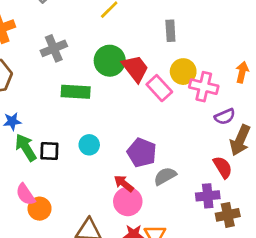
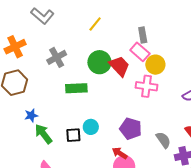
pink cross: (204, 87) -> (147, 86), moved
pink rectangle: (159, 88) -> (140, 52), moved
black square: (49, 151) -> (73, 135), moved
gray semicircle: (165, 176) -> (163, 140), moved, turned 90

